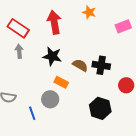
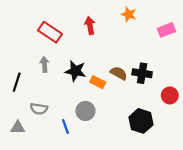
red arrow: (54, 22) -> (90, 26), size x0.7
gray arrow: (19, 51) -> (44, 64), moved
black star: (52, 56) -> (75, 71), moved
orange rectangle: (61, 82) -> (98, 82), moved

